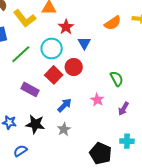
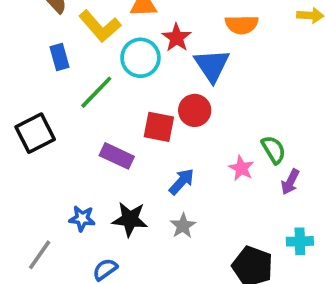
orange semicircle: (113, 23) -> (242, 25), moved, turned 36
blue triangle: (84, 43) -> (212, 65), size x1.5
cyan circle: (52, 49) -> (140, 58), moved
red square: (54, 75) -> (159, 127), turned -30
green semicircle: (117, 79) -> (274, 150), moved

